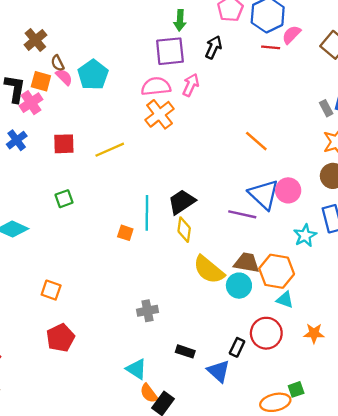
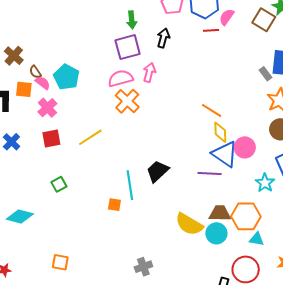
pink cross: (31, 103) -> (47, 108), moved
yellow diamond: (184, 230) -> (220, 132), moved

